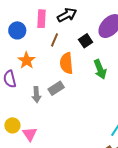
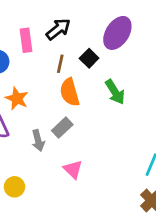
brown line: (55, 40) -> (60, 64), moved
pink triangle: (30, 134) -> (73, 169), moved

